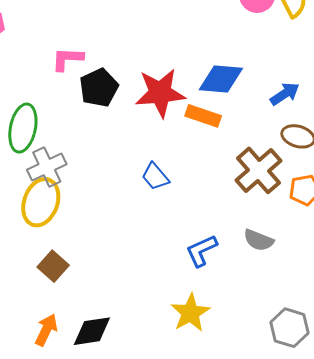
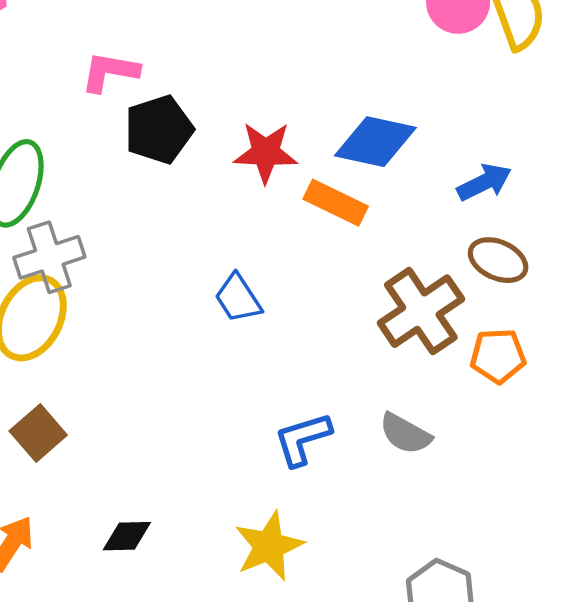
red star: (160, 93) -> (266, 152), size x0.7
black diamond: (92, 331) -> (127, 536), moved, size x0.7

